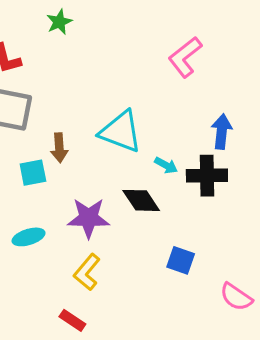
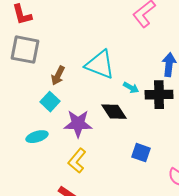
brown arrow: (59, 148) -> (58, 76), turned 30
cyan square: (33, 173) -> (50, 102), moved, turned -36

